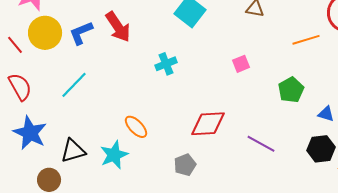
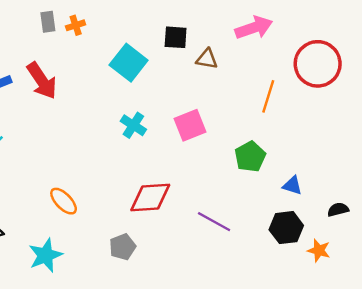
orange line: (306, 40) -> (268, 96), turned -56
cyan cross: (166, 64) -> (133, 125), moved, turned -35
pink square: (241, 64) -> (190, 125), size x1.5
cyan star: (114, 155) -> (45, 255), moved

